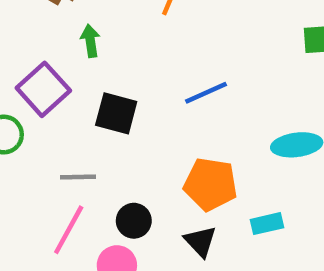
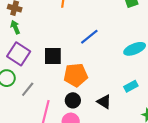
green arrow: (90, 41) -> (15, 27), moved
gray line: (78, 177) -> (28, 89), moved, turned -35
orange pentagon: (210, 184) -> (76, 75), moved

